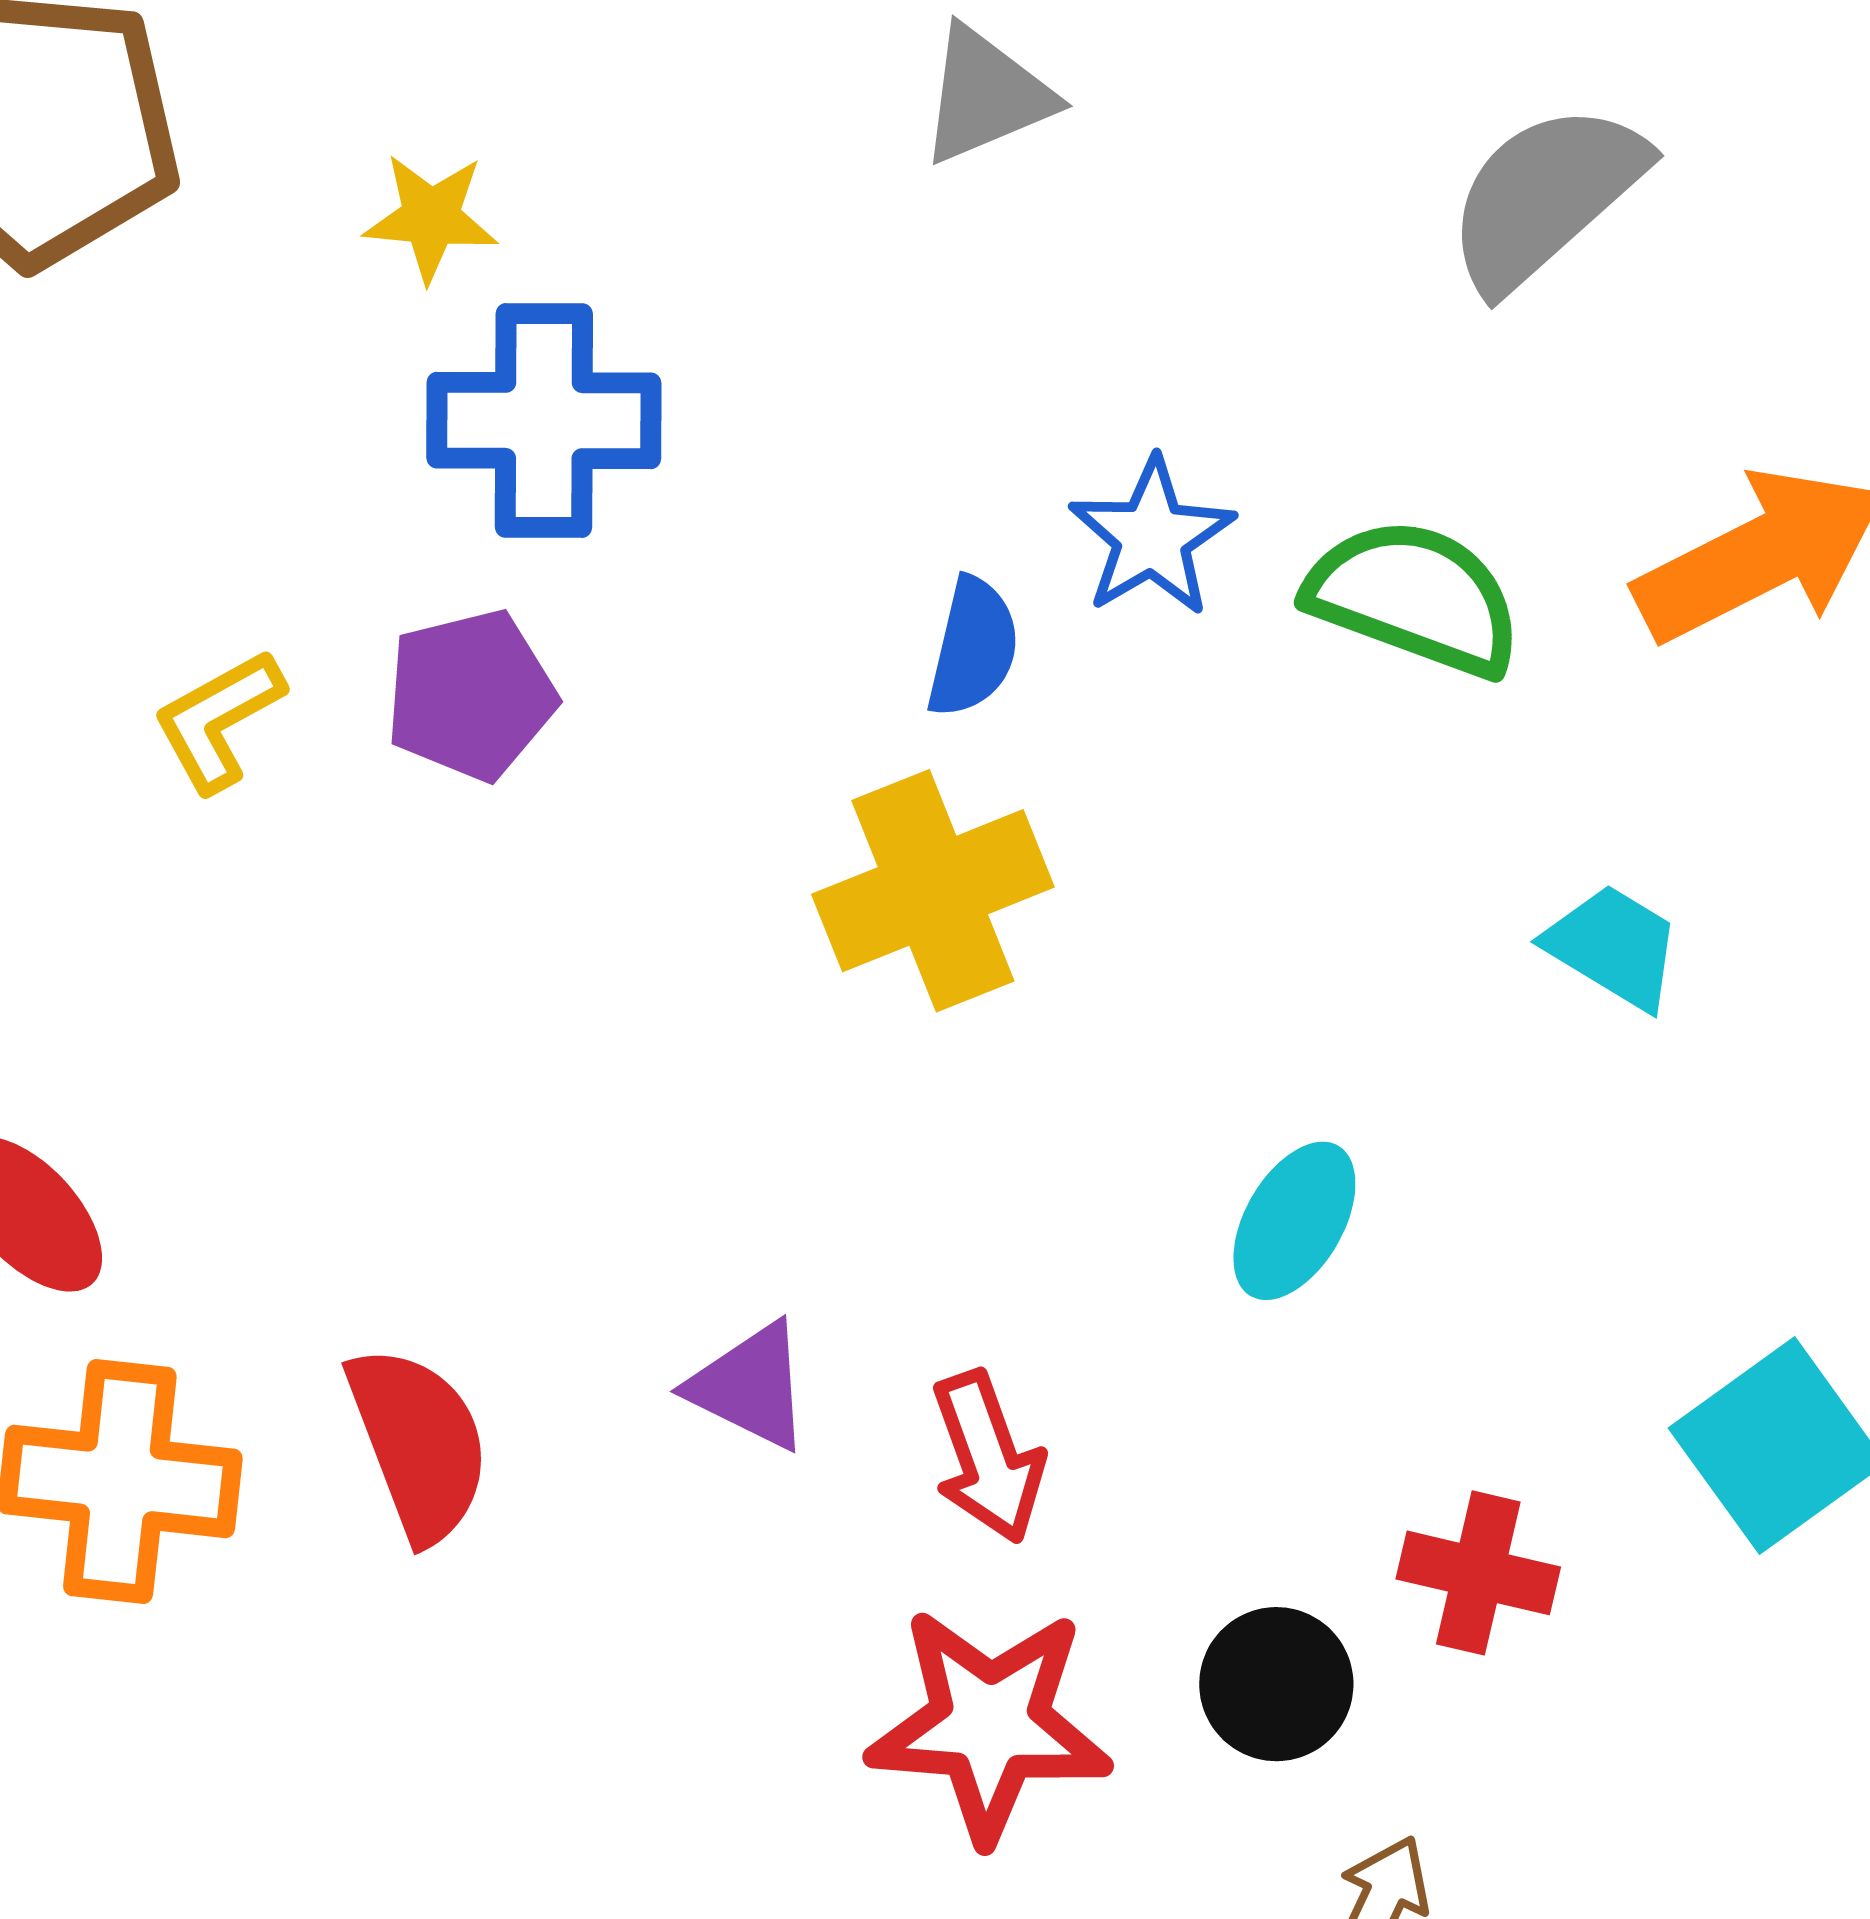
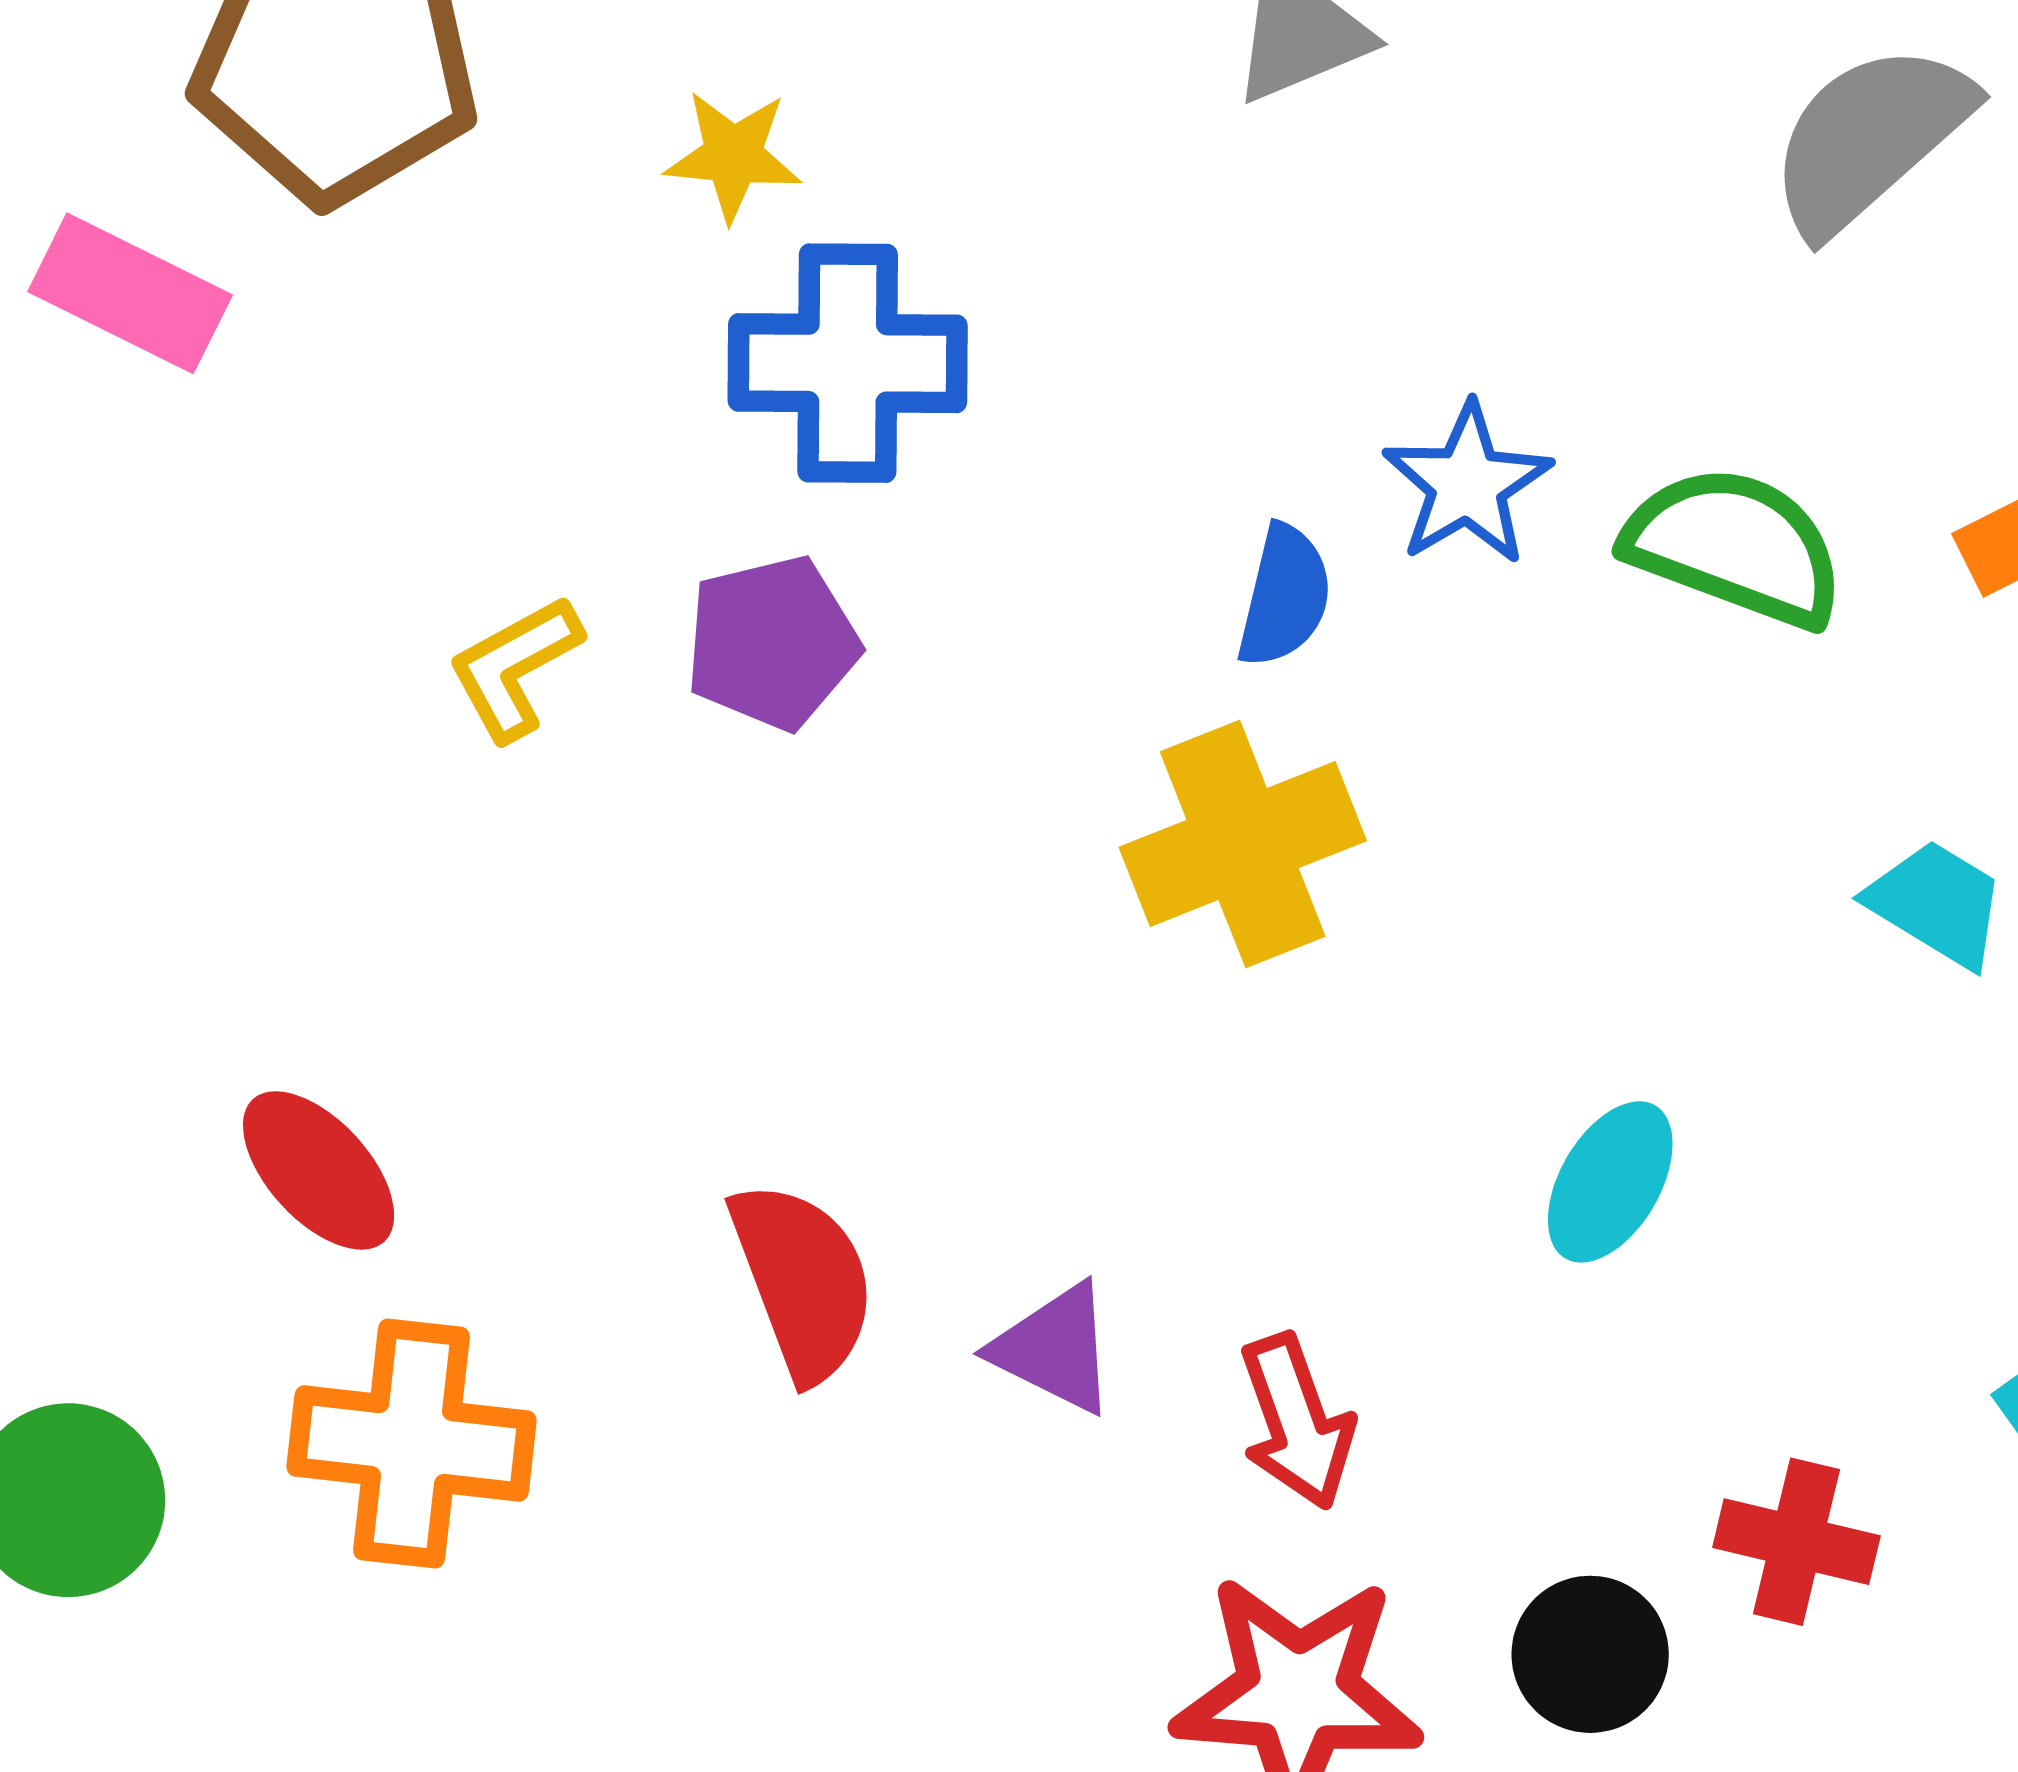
red semicircle: (419, 1443) -> (803, 1281), moved

